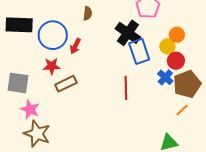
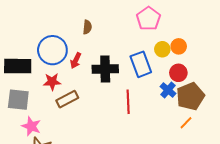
black rectangle: (19, 25) -> (18, 66), moved
black cross: (128, 33) -> (105, 69), moved, turned -35
yellow circle: (167, 46) -> (162, 49), moved

